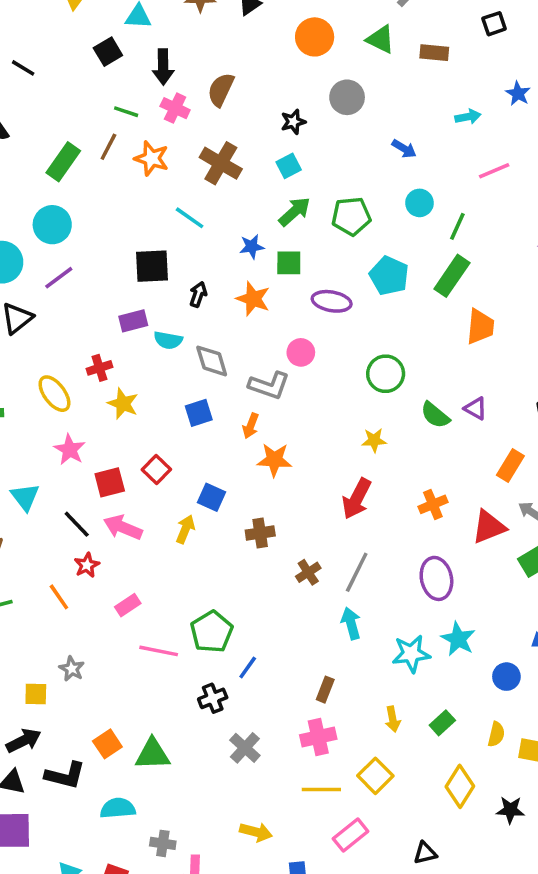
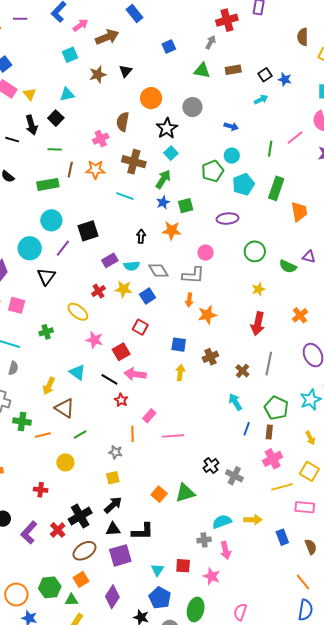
black square: (494, 24) -> (265, 75), moved
orange circle: (315, 37) -> (151, 98), moved
black arrow: (163, 67) -> (31, 125), moved
pink cross: (175, 108) -> (101, 139), turned -35
green line: (126, 112) -> (55, 149), moved
black star: (293, 122) -> (167, 128), size x1.5
green rectangle: (63, 162) -> (48, 184), turned 60
pink line: (494, 171) -> (295, 138), moved
cyan circle: (419, 203) -> (232, 156), moved
green arrow: (294, 212) -> (163, 179), moved
green line: (457, 226) -> (270, 149), moved
black square: (152, 266) -> (88, 231), moved
cyan pentagon: (389, 276) -> (243, 184), moved, turned -30
purple ellipse: (332, 301) -> (228, 219), moved
yellow star: (123, 404) -> (123, 289), moved
blue square: (199, 413) -> (147, 296), moved
red square: (156, 469) -> (140, 327), moved
yellow arrow: (185, 529) -> (180, 373), moved
orange line: (59, 597) -> (132, 434), moved, turned 49
cyan arrow: (351, 623) -> (235, 402), moved
green pentagon: (212, 632) -> (276, 408), moved
blue line: (248, 668) -> (247, 429), moved
gray star: (72, 669) -> (116, 452), moved
black cross: (213, 698) -> (211, 465), moved
black L-shape: (65, 775) -> (143, 531), moved
cyan semicircle: (118, 808) -> (222, 522), moved
pink rectangle: (351, 835) -> (305, 507), turned 60

